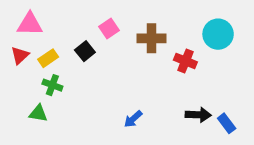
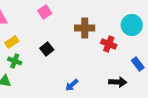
pink square: (109, 28) -> (45, 12), moved
black square: (85, 51) -> (47, 49), moved
blue rectangle: (227, 123) -> (138, 64), moved

